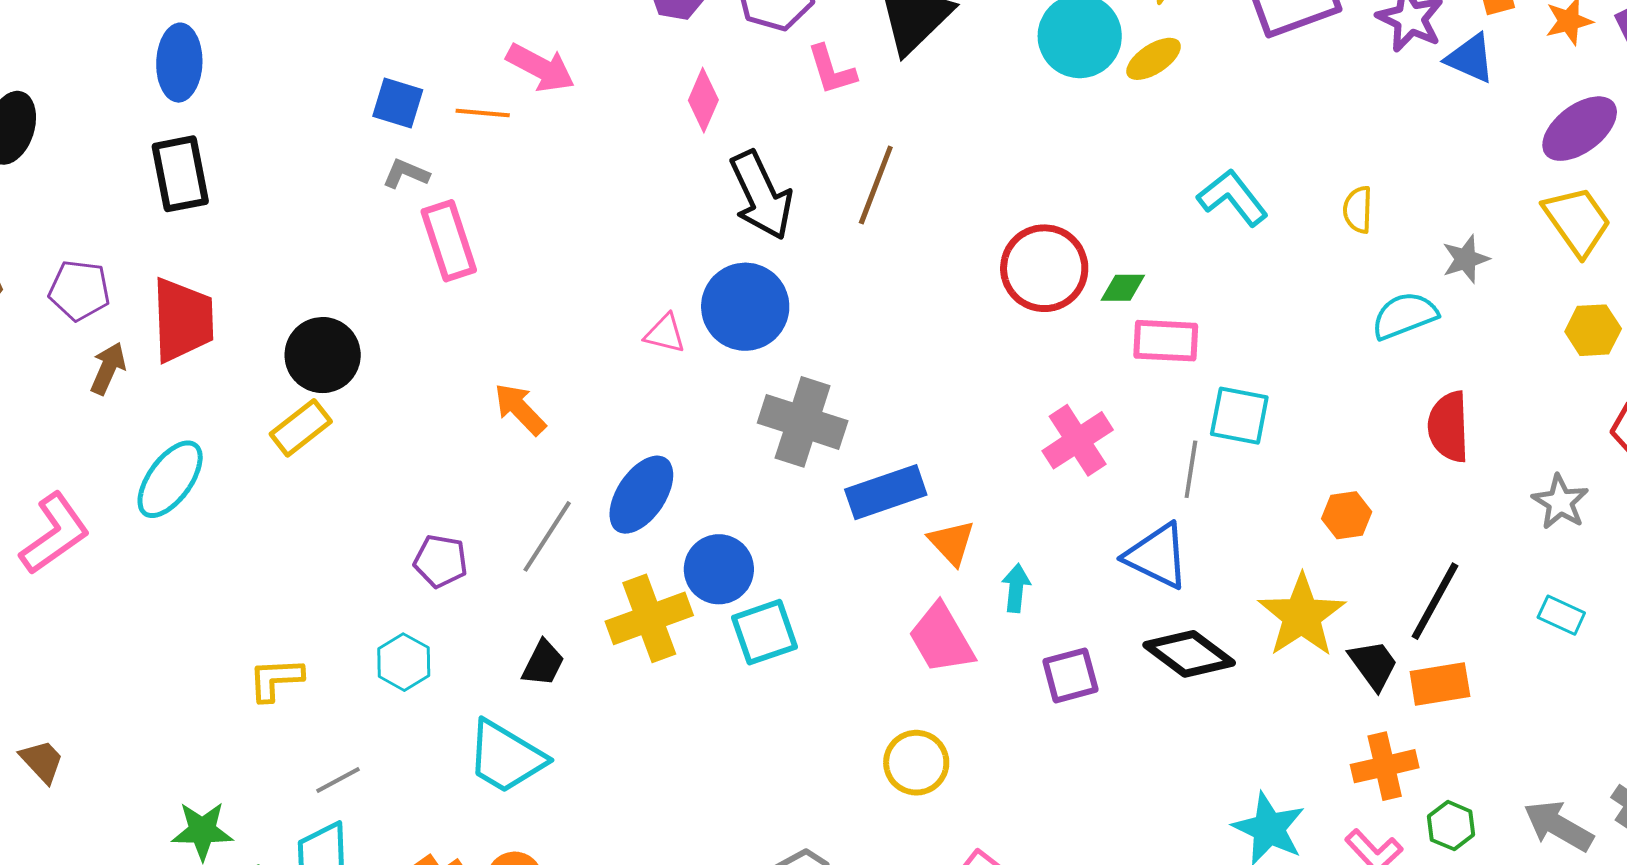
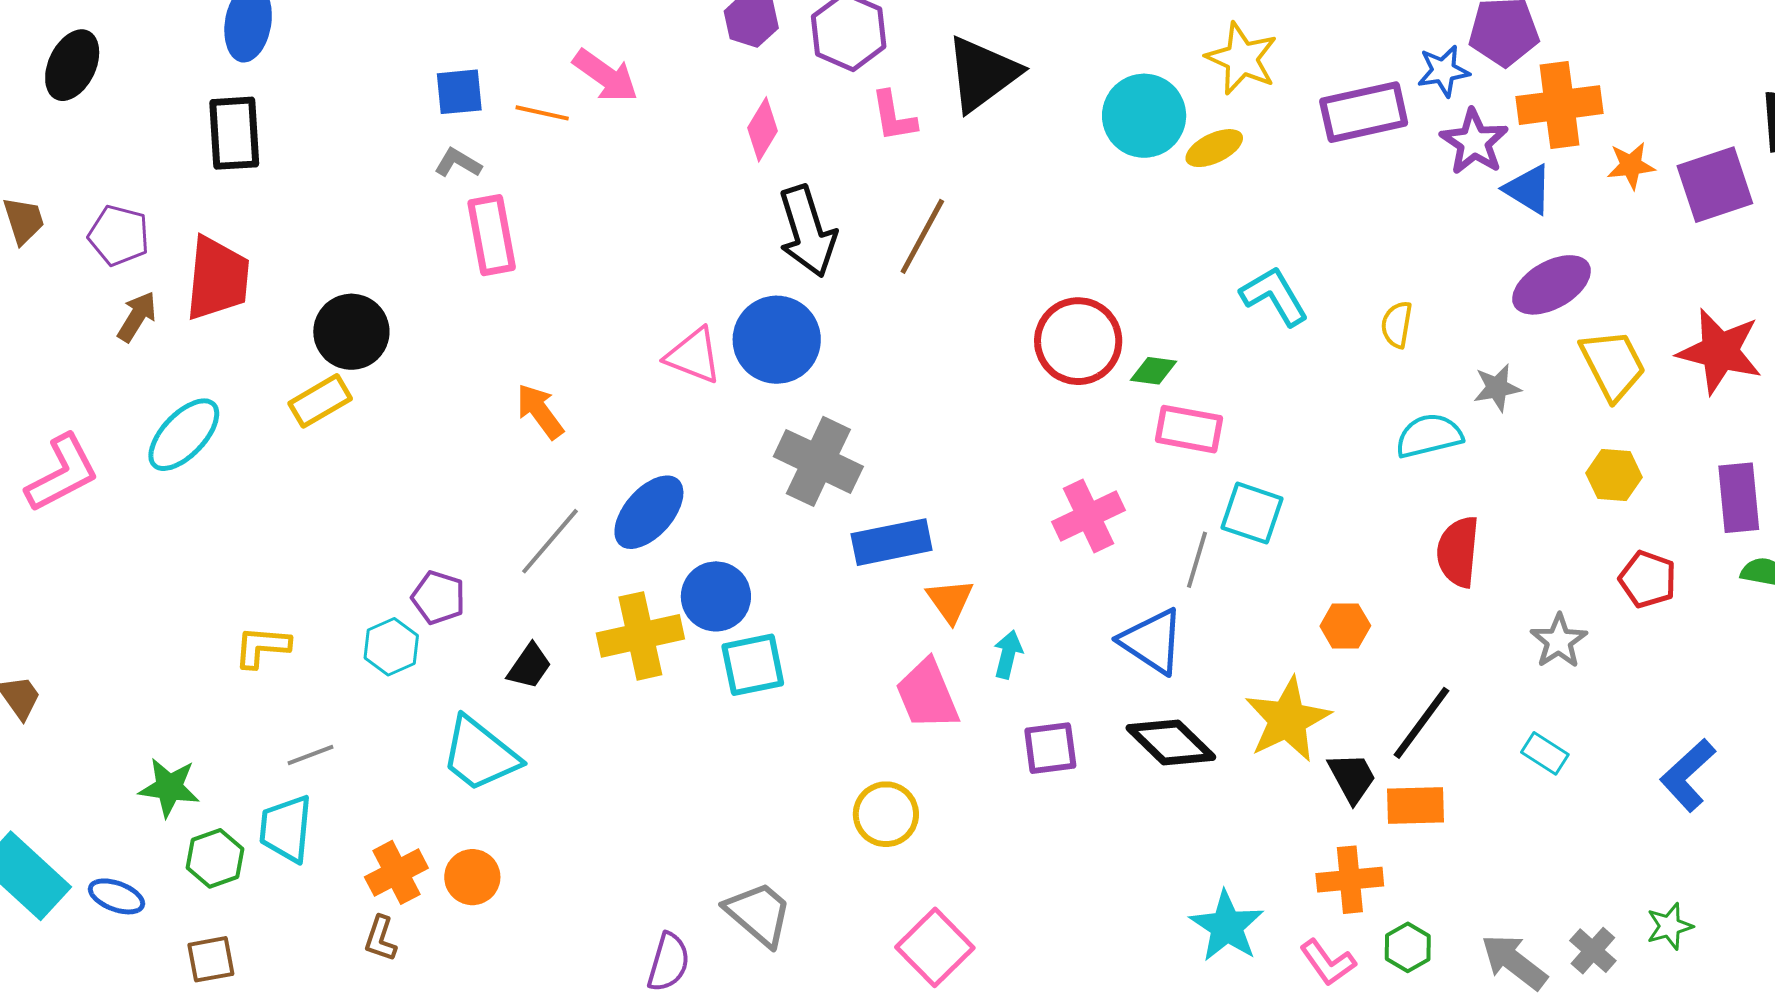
blue square: (398, 103) -> (459, 92), turned -30
purple ellipse: (1580, 129) -> (1551, 285), moved
pink triangle: (665, 334) -> (694, 356), size x1.4
purple pentagon: (441, 561) -> (438, 598), moved

